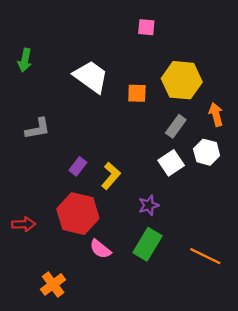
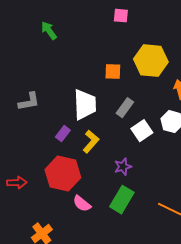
green arrow: (25, 60) -> (49, 31), moved, turned 132
white trapezoid: (91, 77) -> (85, 105), moved, turned 52
gray rectangle: (176, 126) -> (125, 108), moved

